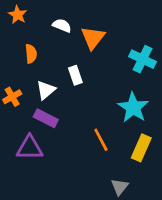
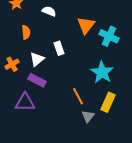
orange triangle: (93, 38) -> (86, 25), moved
gray triangle: (120, 187) -> (88, 116), moved

